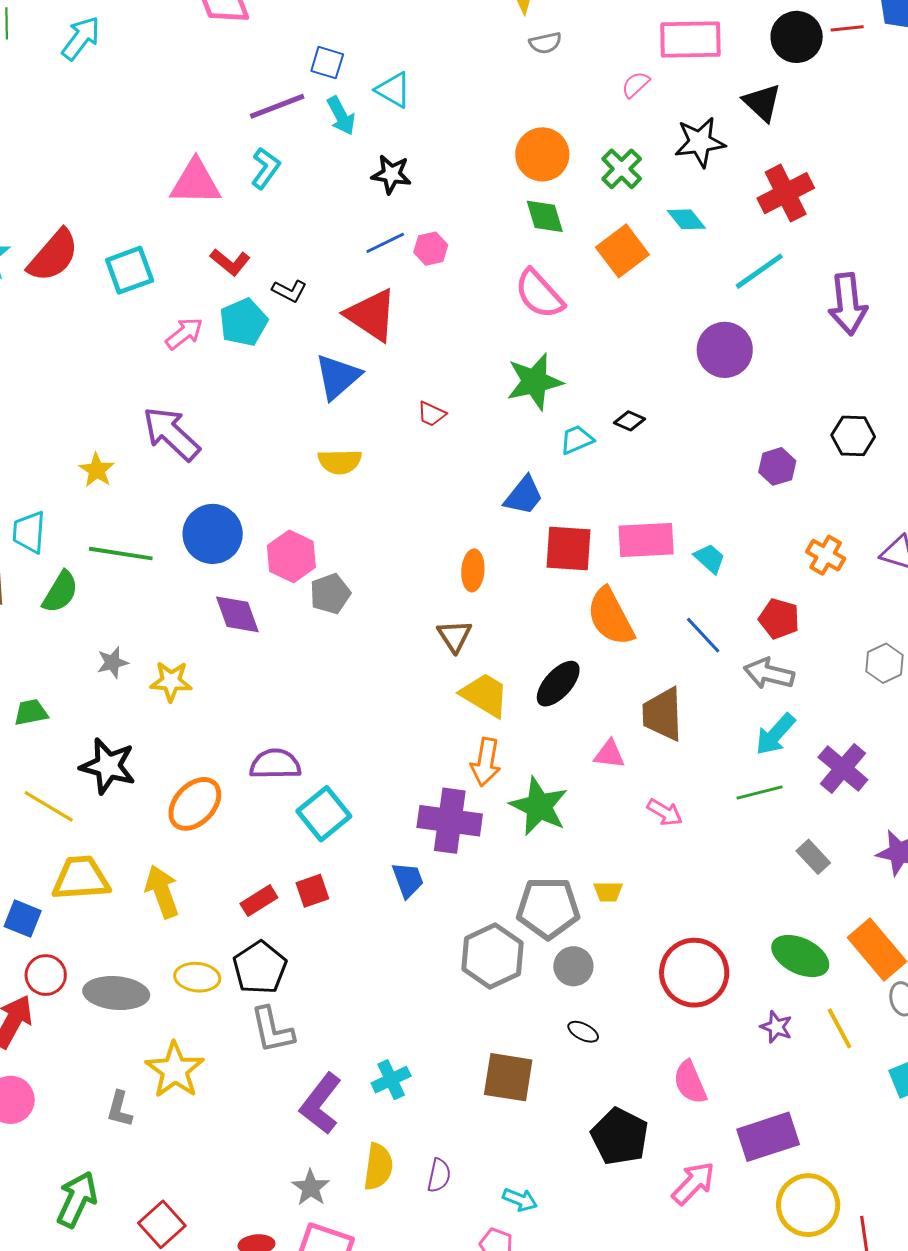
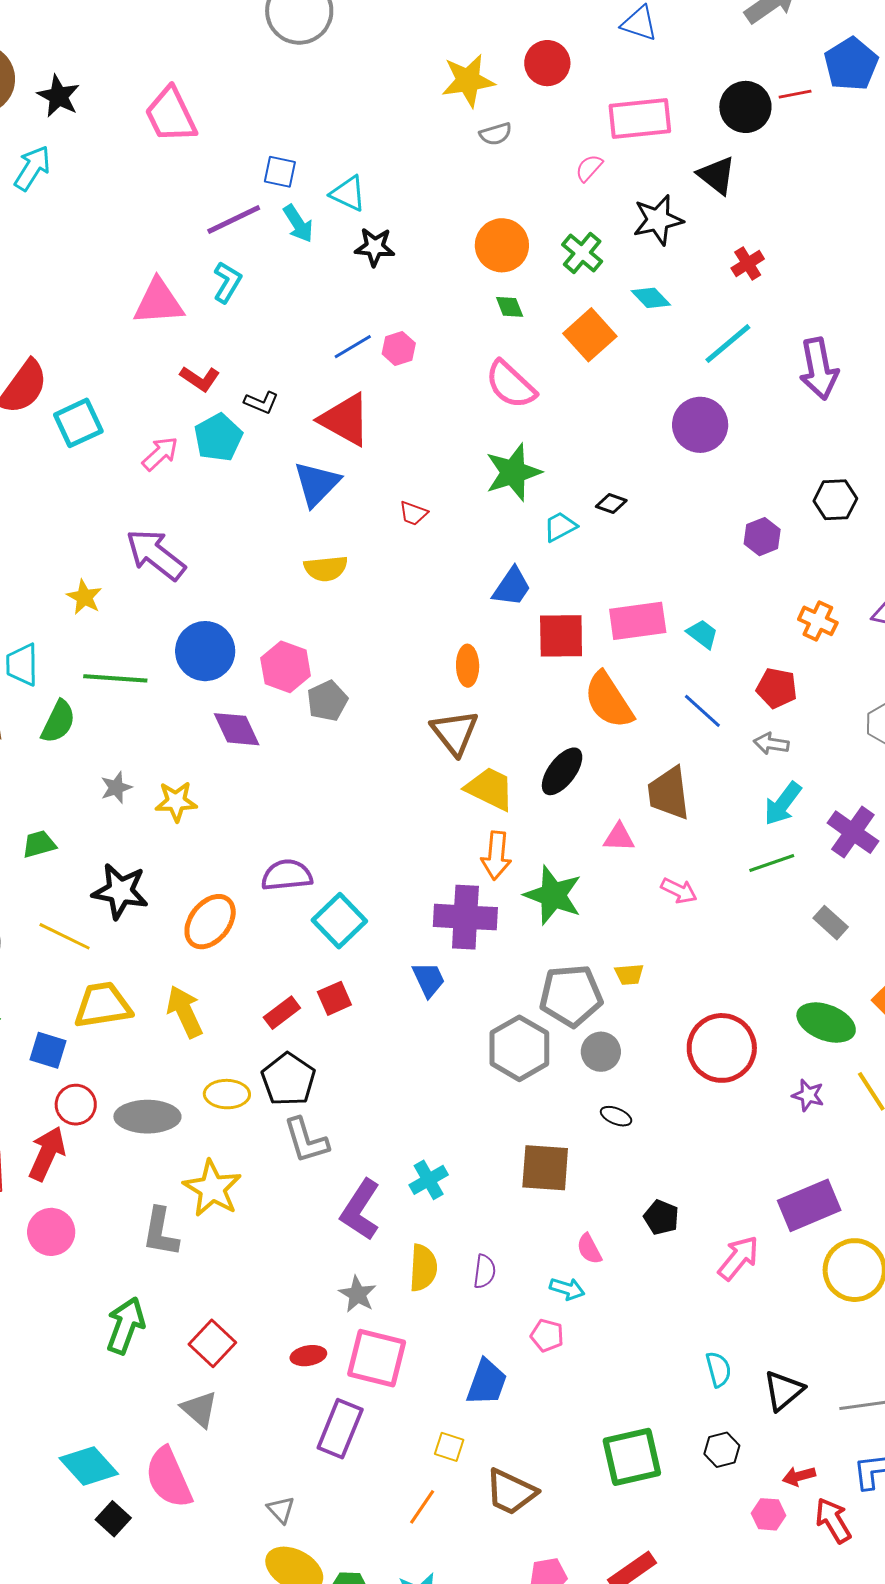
black star: (391, 174) -> (375, 247), moved
red cross: (786, 193) -> (748, 263), size x0.6
green diamond: (545, 216) -> (510, 307), size x0.7
cyan square: (130, 270) -> (78, 423), moved
brown triangle: (455, 636) -> (455, 732), size x1.4
gray arrow: (769, 674) -> (771, 744), size x0.7
pink semicircle: (690, 1082) -> (589, 1249), moved, size x0.7
gray L-shape: (119, 1109) -> (160, 1232), size x1.4
black pentagon: (620, 1136) -> (661, 1217), size x0.6

